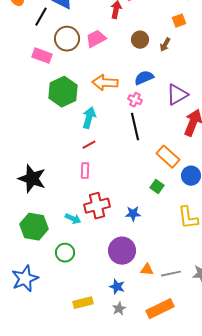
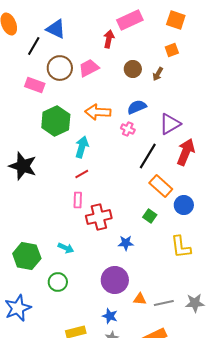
black line: (135, 127) -> (148, 156), moved, turned 44
black star: (32, 179) -> (23, 166), moved
red cross: (97, 206) -> (99, 217), moved

